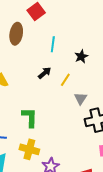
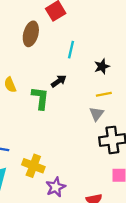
yellow line: (65, 80) -> (104, 94), moved, turned 40
green L-shape: (30, 117) -> (40, 98), moved

